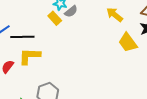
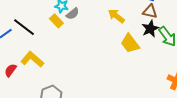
black line: (22, 37) -> (24, 27), moved, turned 40
yellow L-shape: (30, 56) -> (32, 59), turned 40

